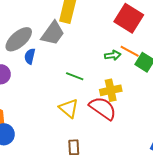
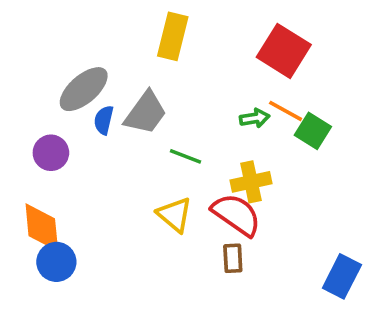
gray trapezoid: (53, 33) -> (145, 113), moved
brown rectangle: (74, 147) -> (233, 258), moved

